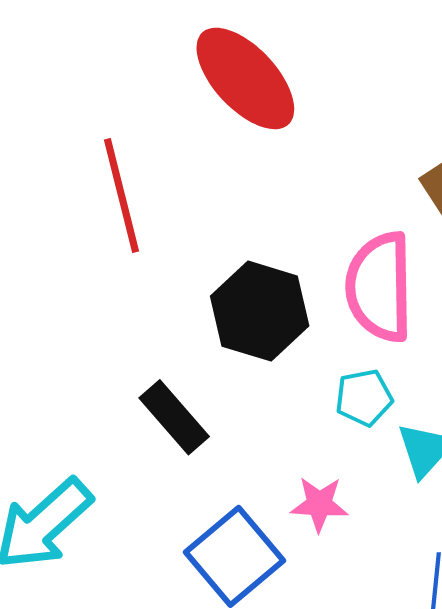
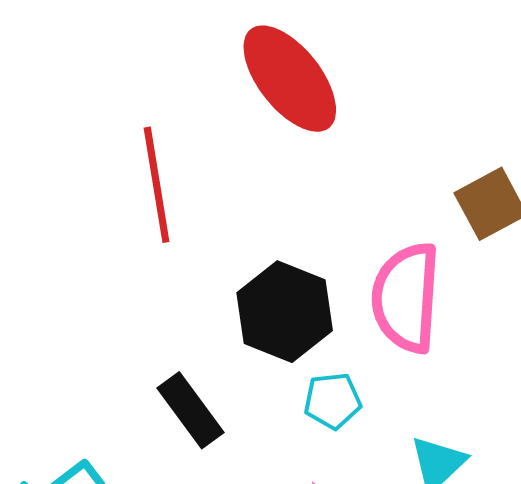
cyan pentagon: (364, 398) -> (333, 401), moved

